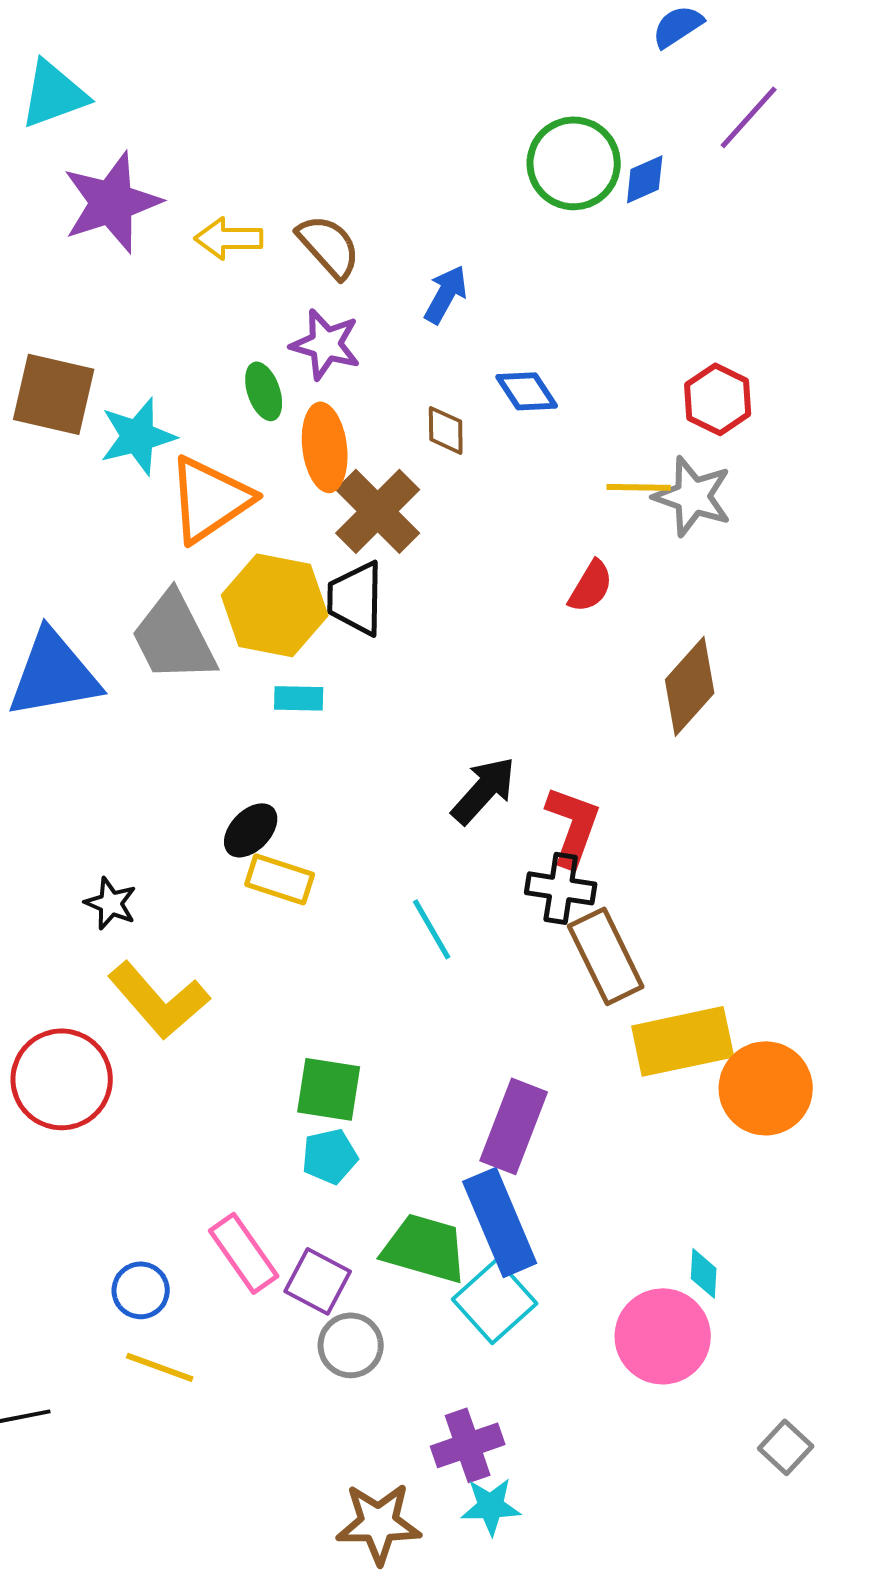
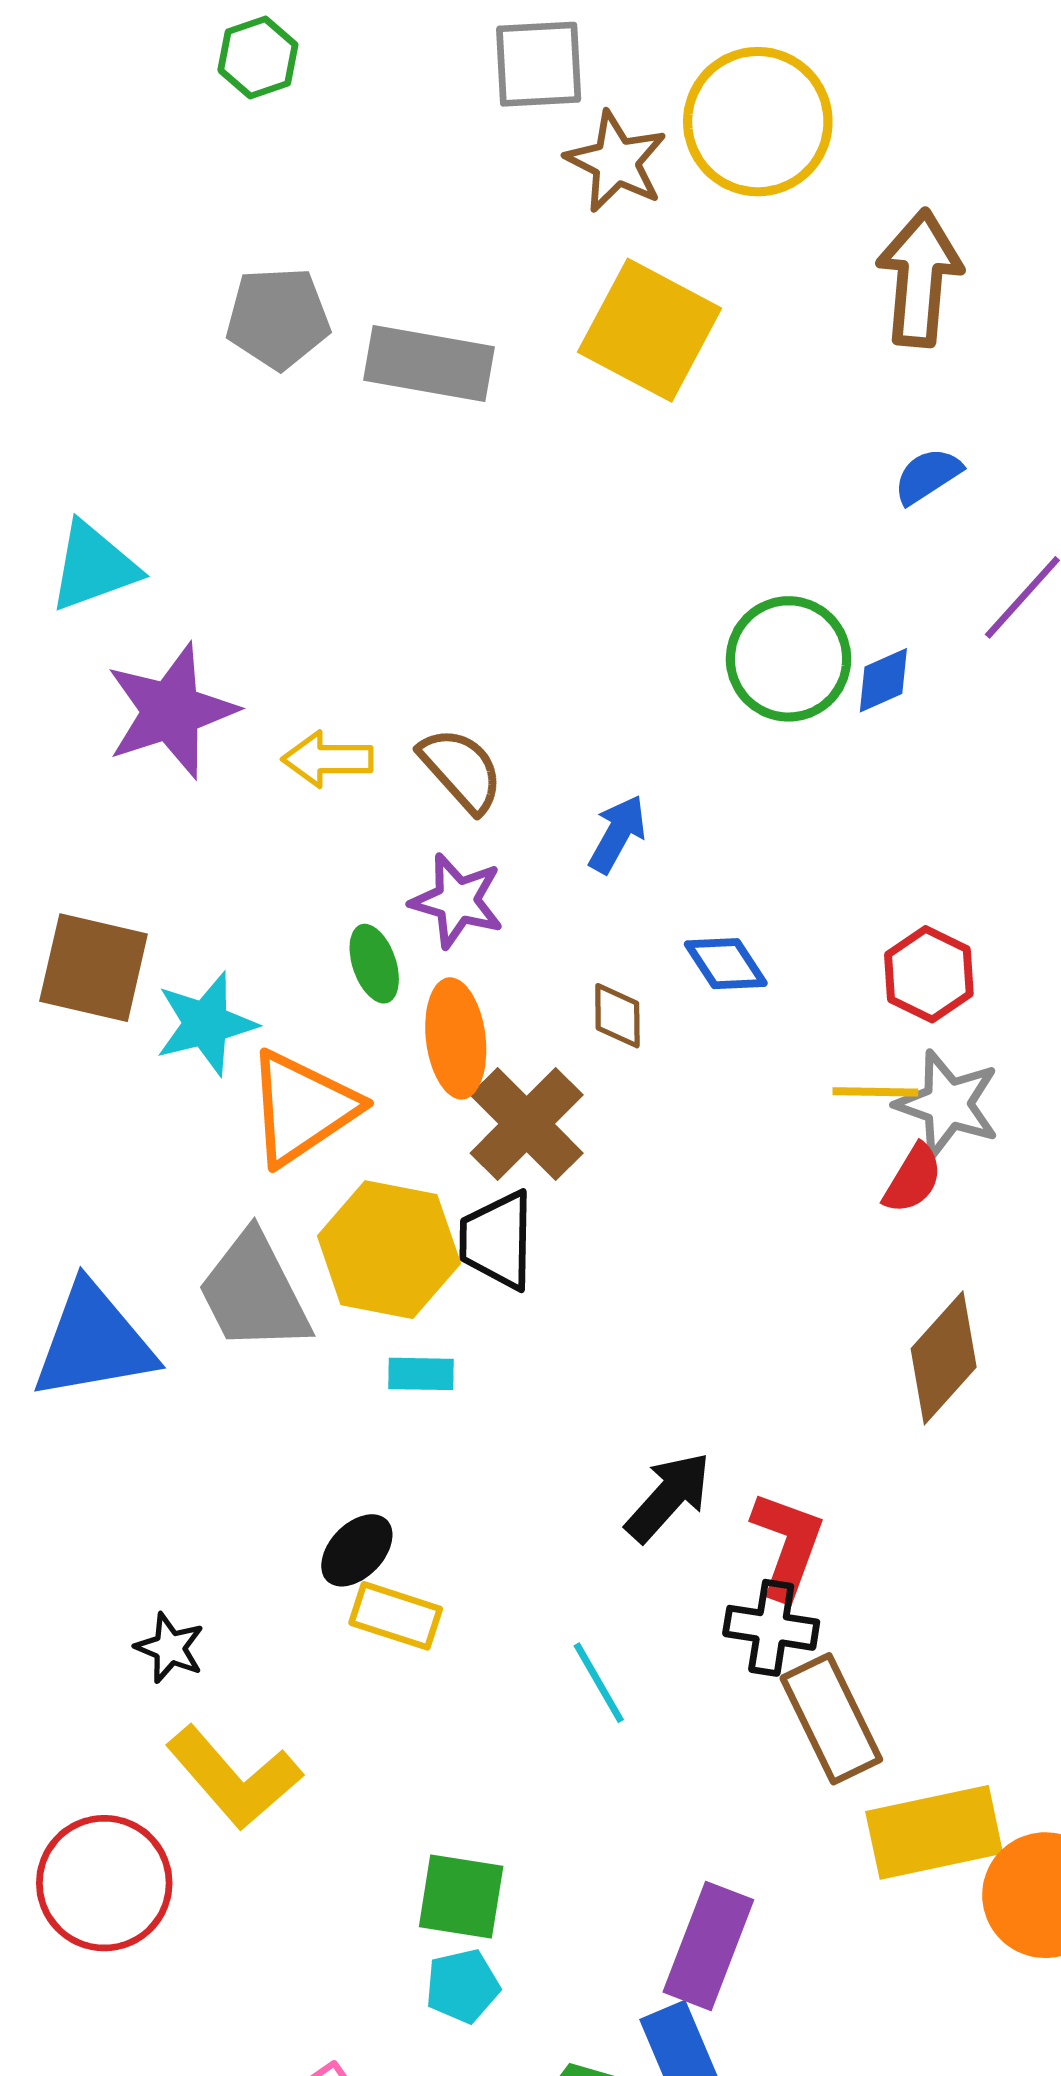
red hexagon: (718, 399) -> (929, 974), moved
red semicircle: (591, 586) -> (913, 1179), moved

